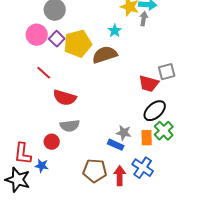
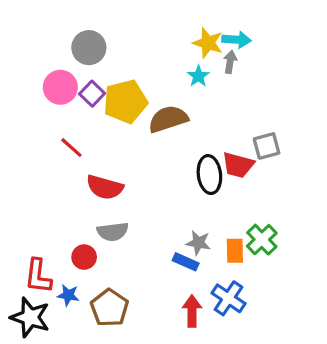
cyan star: (115, 31) -> (198, 76), moved
black ellipse: (155, 111) -> (209, 175), moved, turned -55
brown pentagon: (95, 171) -> (109, 308), moved, turned 30

